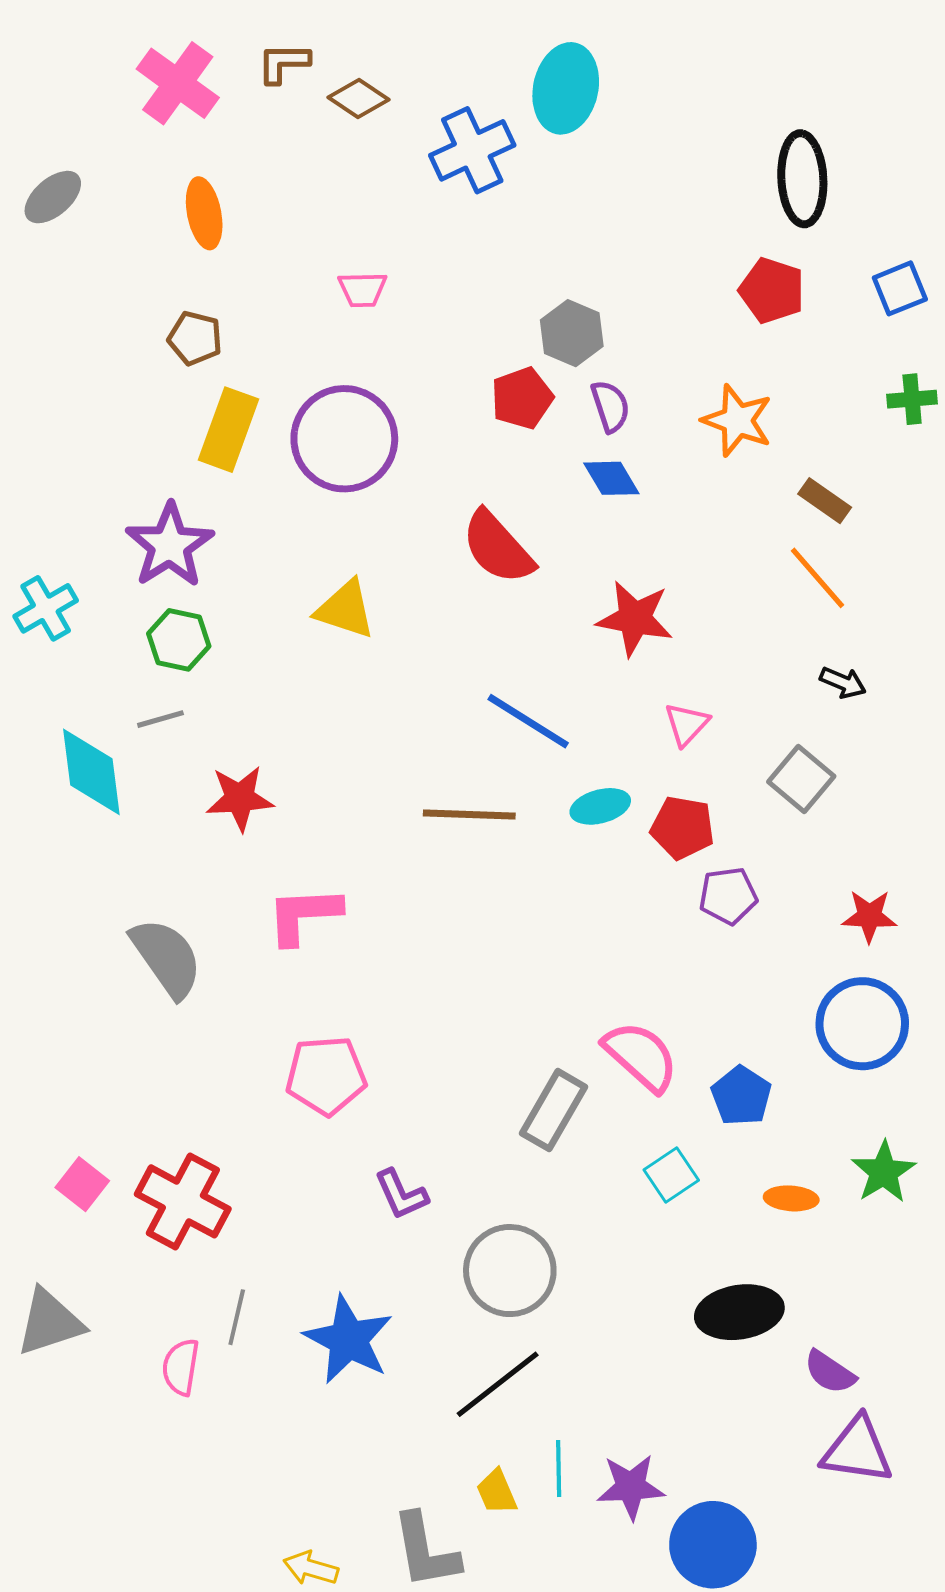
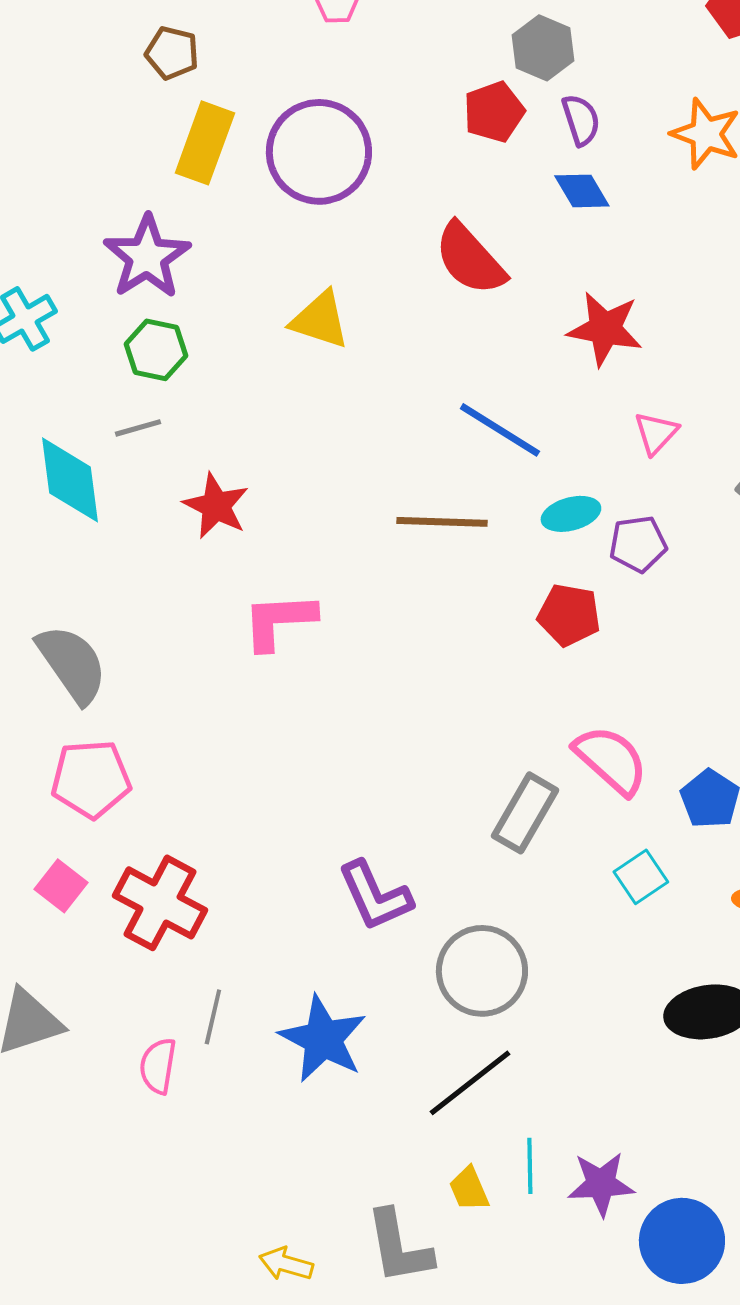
red star: (240, 798) -> (216, 506), turned 30
red pentagon: (682, 828) -> (569, 615), moved
purple pentagon: (728, 896) -> (638, 544), moved
gray semicircle: (167, 958) -> (72, 664), moved
pink pentagon: (326, 1076) -> (91, 779), moved
purple L-shape: (401, 1194) -> (375, 896), size x1.4

